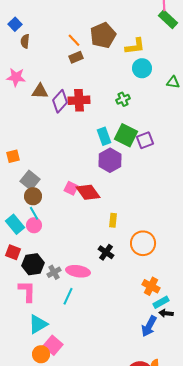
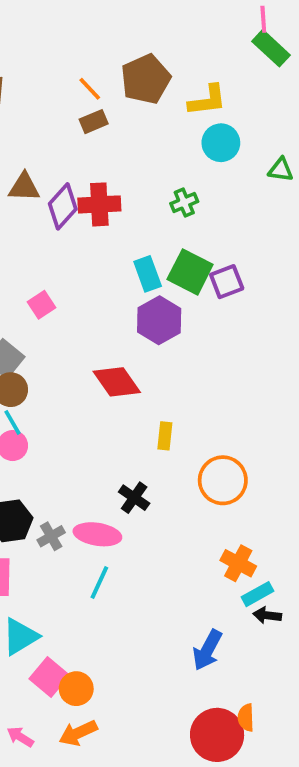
pink square: (71, 188) -> (41, 305), moved, turned 32
black cross: (106, 252) -> (134, 498), moved
cyan line: (68, 296) -> (99, 583), moved
blue arrow: (149, 326) -> (207, 650), moved
orange circle: (41, 354) -> (76, 689), moved

